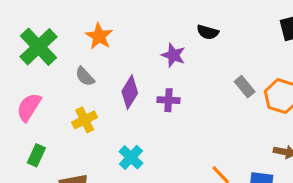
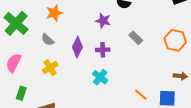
orange star: (99, 36) -> (54, 13), turned 30
gray rectangle: (245, 87) -> (136, 38), moved
cyan cross: (131, 157) -> (100, 77), moved

